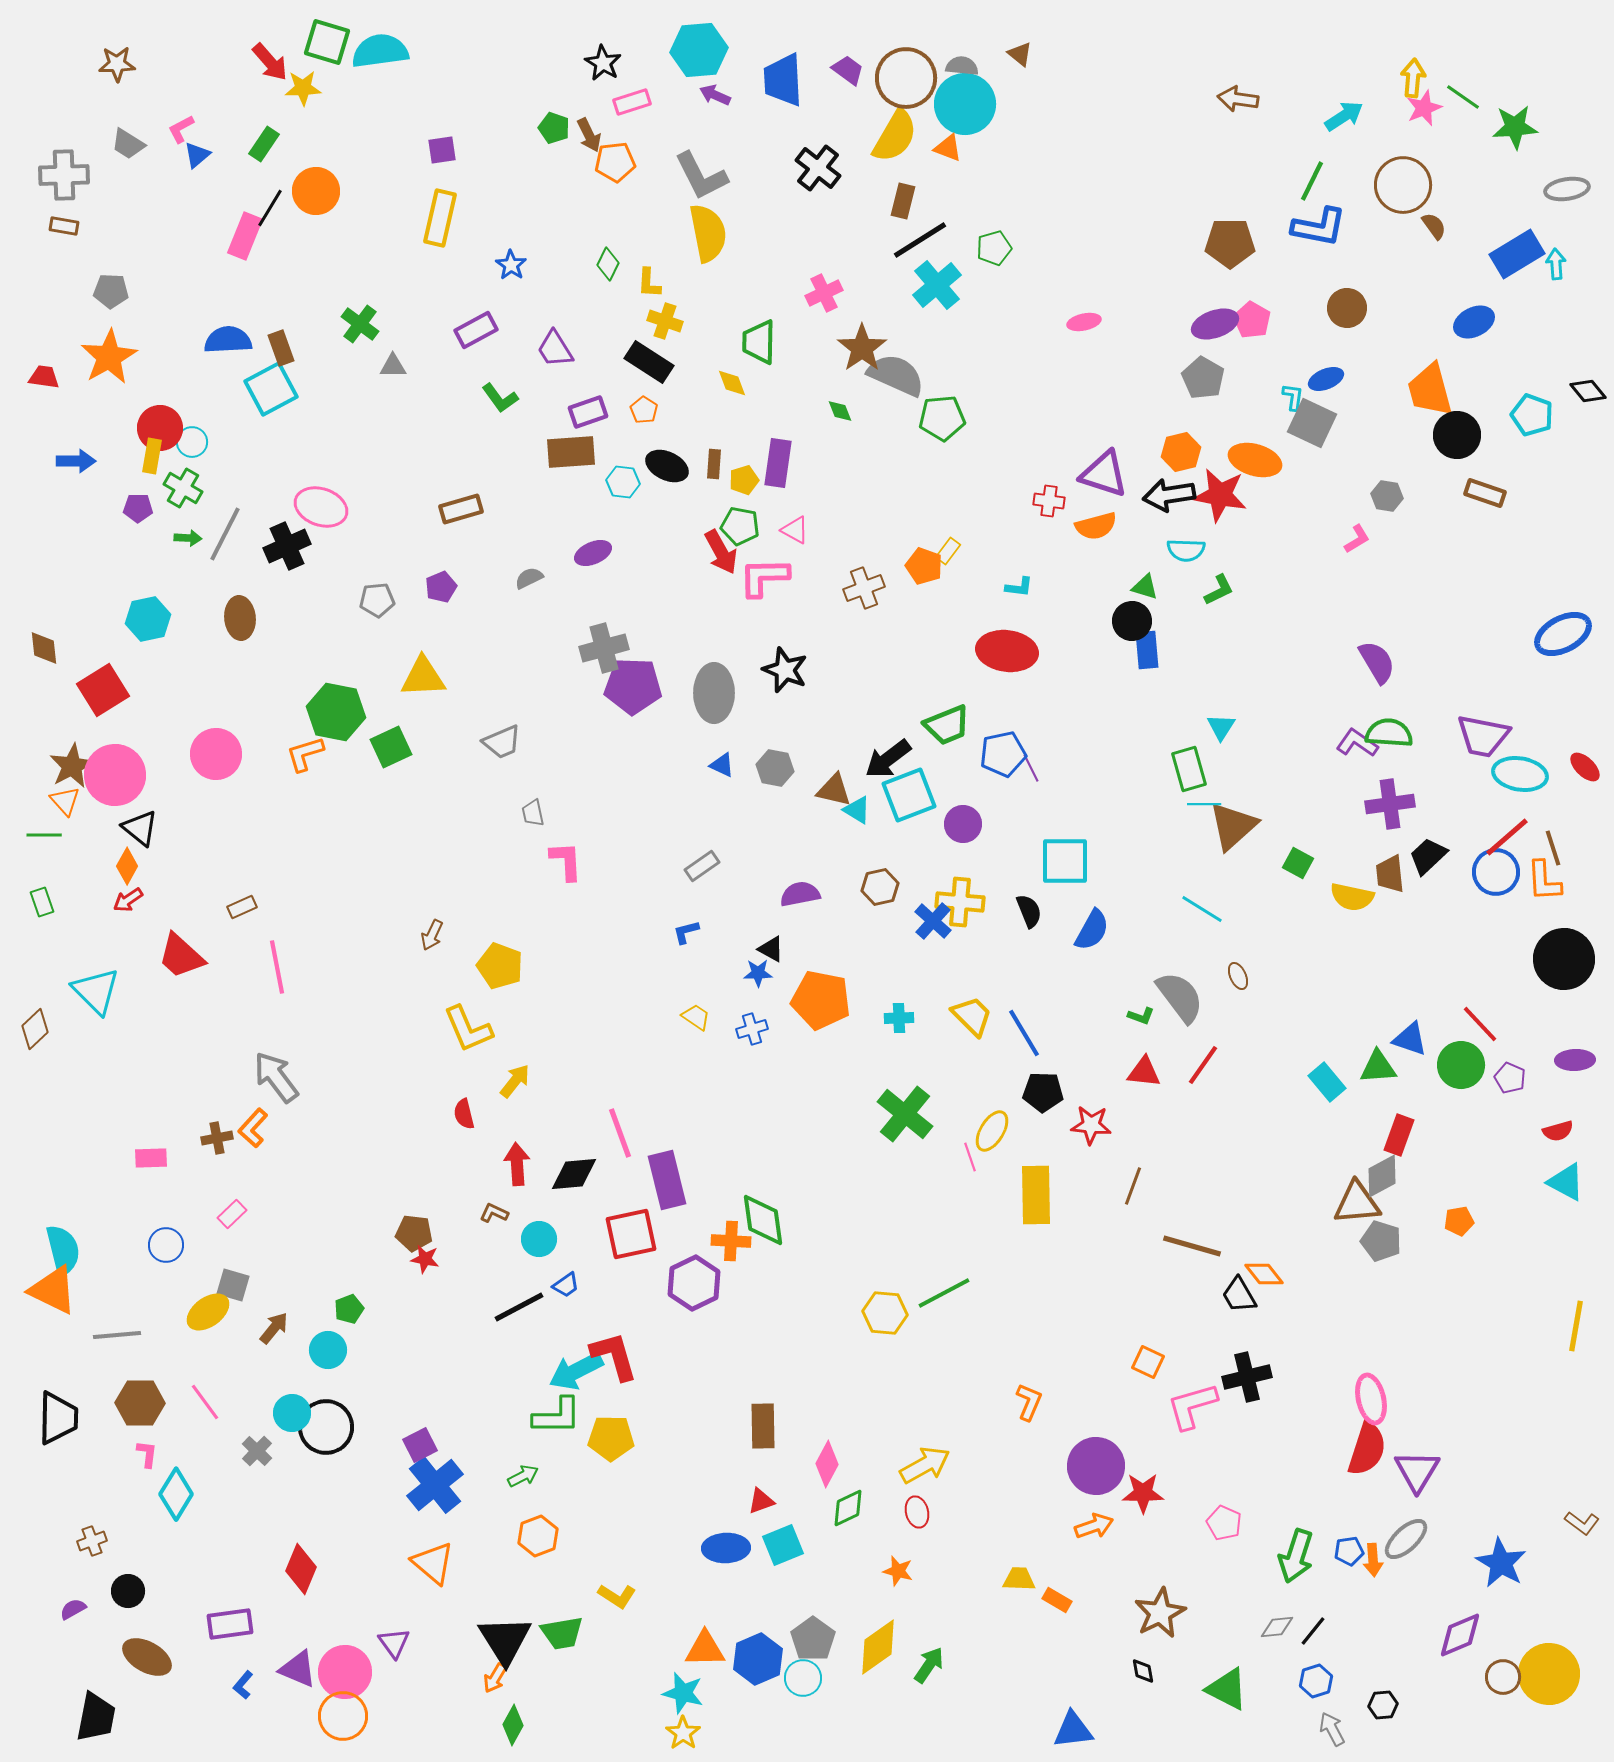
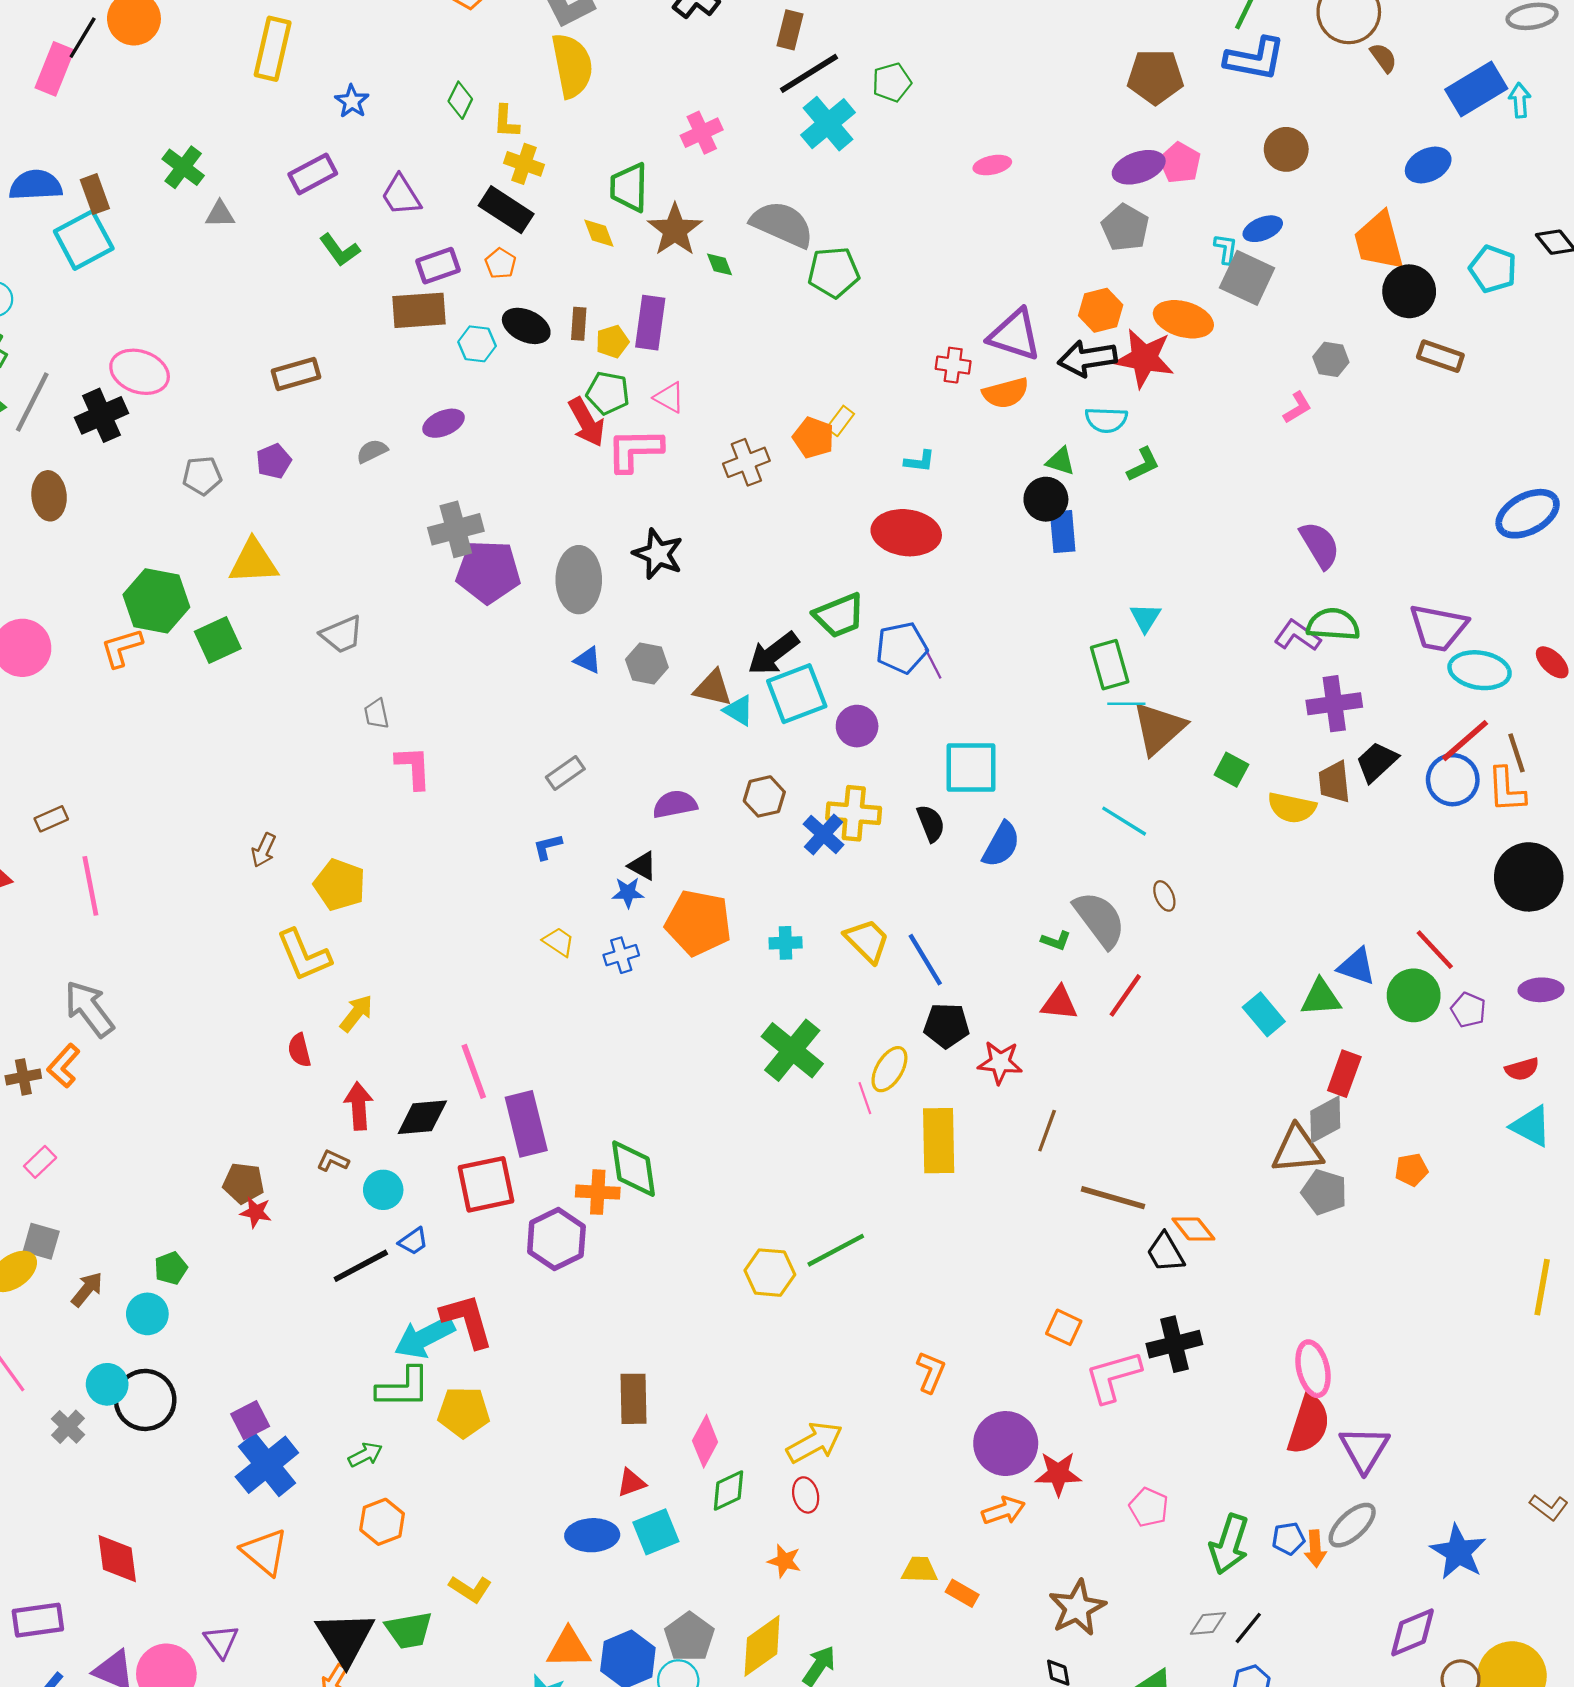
brown star: (862, 348) -> (675, 230), moved
red diamond: (301, 1569) -> (117, 1559), turned -30

